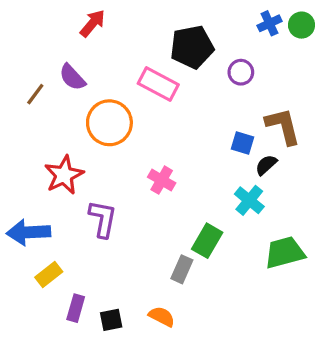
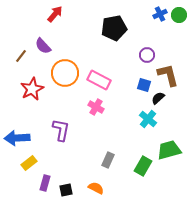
purple circle: (241, 72) -> (147, 55), moved
pink rectangle: (158, 84) -> (99, 80), moved
red star: (64, 175) -> (32, 89), moved
green rectangle: (207, 241) -> (143, 166), moved

